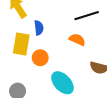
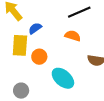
blue semicircle: (39, 28) -> (35, 28), turned -112

